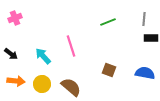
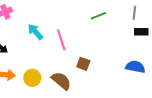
cyan arrow: (43, 56) -> (35, 32), moved
brown square: (109, 70) -> (83, 64), moved

